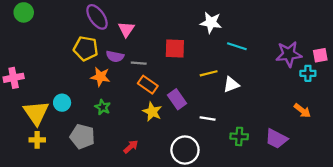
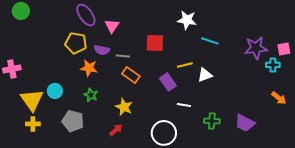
purple rectangle: (177, 99) -> (168, 82), moved
orange arrow: (302, 111) -> (279, 98), moved
yellow star: (152, 112) -> (124, 107), moved

